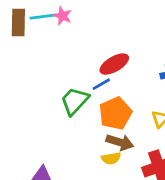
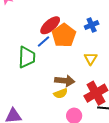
green trapezoid: (75, 101) -> (27, 57), turned 150
orange pentagon: (115, 113) -> (64, 35), moved

